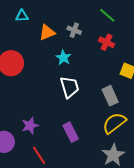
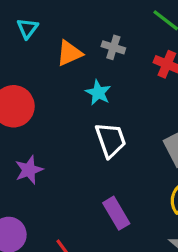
cyan triangle: (22, 16) -> (27, 28), turned -48
purple star: (30, 126) -> (29, 170), moved

